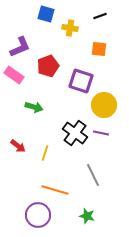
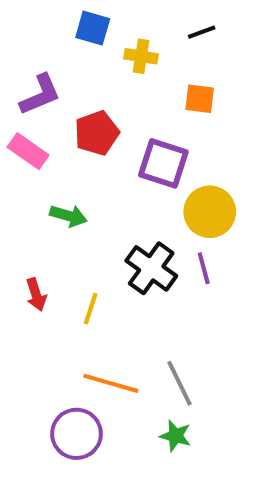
purple line: (101, 133) -> (204, 268), turned 63
red arrow: (18, 146) -> (36, 295), turned 35
gray line: (93, 175) -> (179, 383), moved

